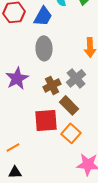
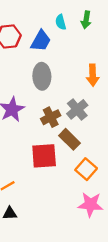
orange square: (71, 133) -> (86, 169), moved

